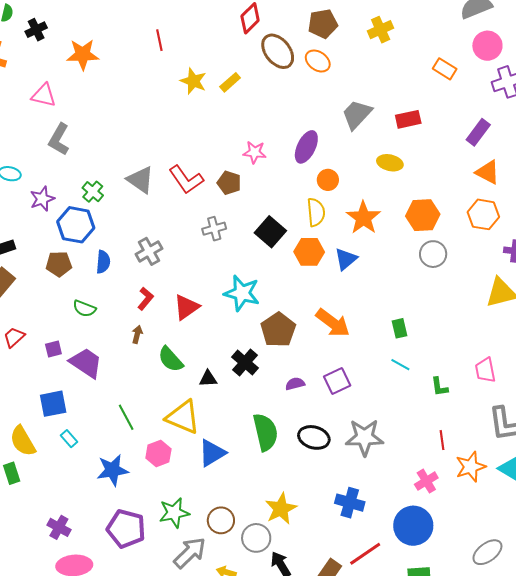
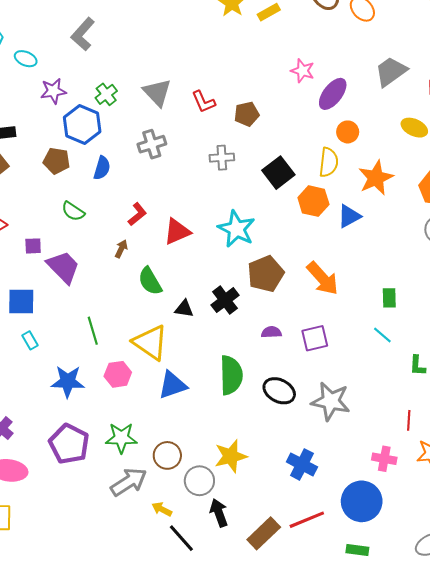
pink star: (255, 152) -> (303, 71), moved
red L-shape: (186, 180) -> (204, 102), size x0.7
brown pentagon: (229, 183) -> (247, 114), turned 30
gray cross: (149, 251) -> (152, 144), moved
pink cross: (426, 481) -> (384, 459), turned 30

